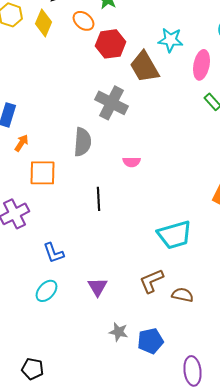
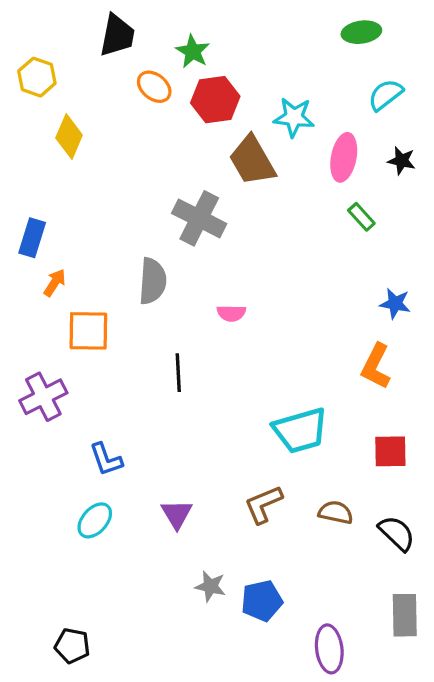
yellow diamond: (44, 23) -> (69, 137), moved
red hexagon: (110, 44) -> (215, 100), moved
brown semicircle: (182, 295) -> (336, 512), moved

